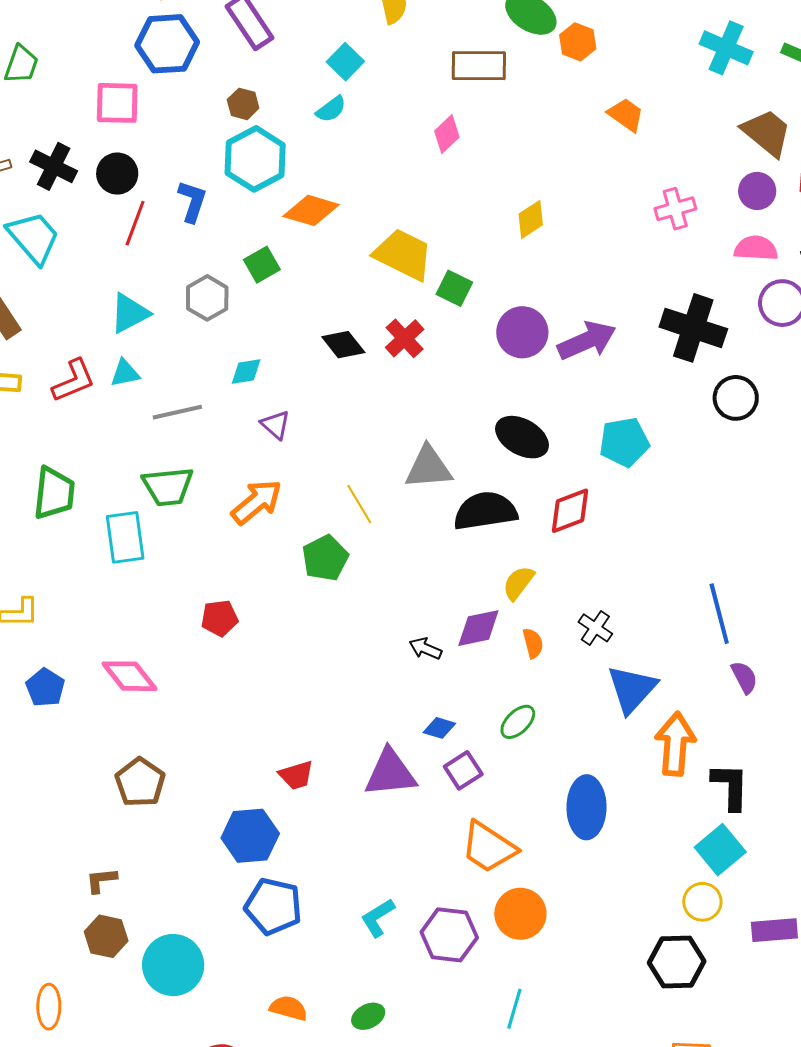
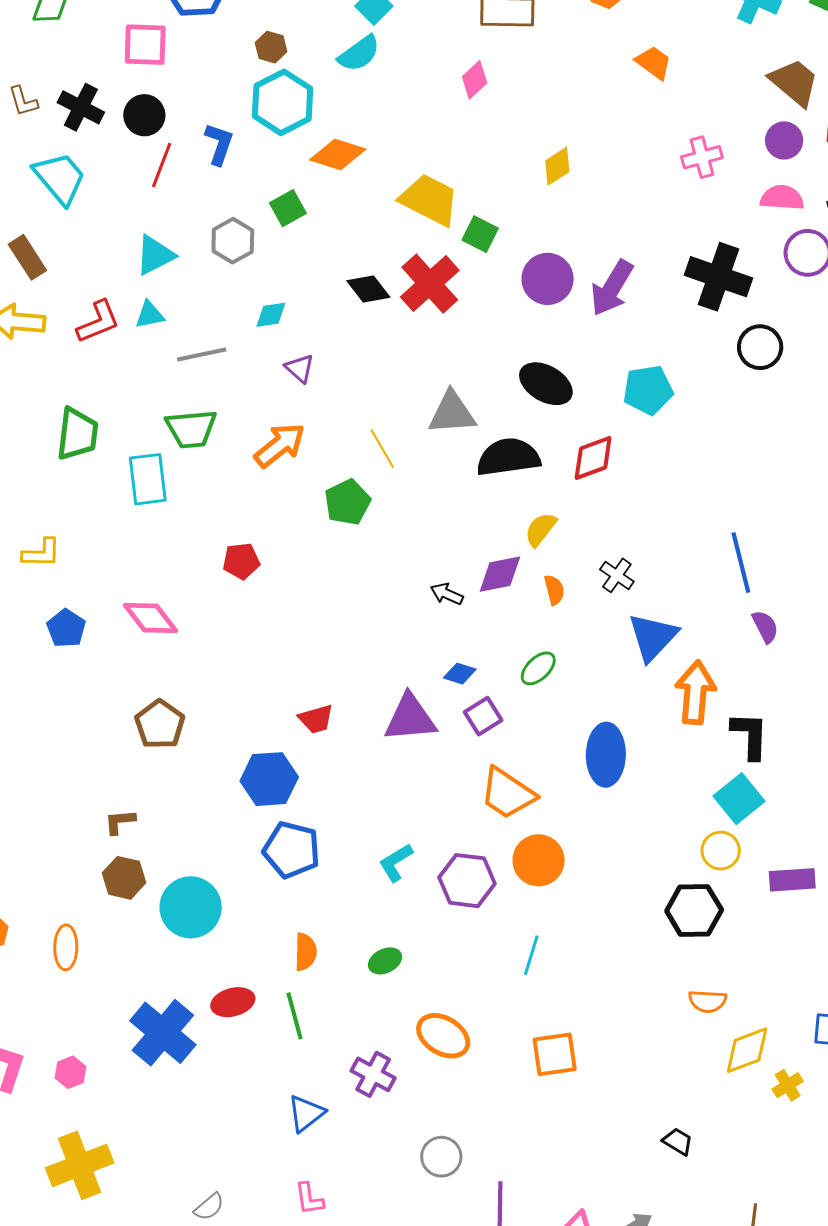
cyan semicircle: (331, 109) -> (359, 53), size x1.4
red cross: (405, 338) -> (430, 284), size x1.5
purple arrow: (587, 341) -> (612, 288), turned 144
orange semicircle: (289, 1008) -> (306, 952), turned 75

